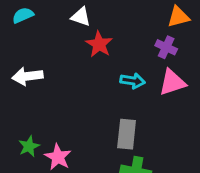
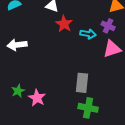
cyan arrow: (133, 81) -> (88, 34), moved

